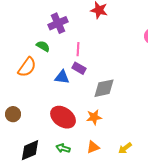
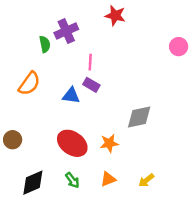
green semicircle: (43, 46) -> (45, 44), moved, turned 48
gray diamond: (104, 88) -> (139, 117), moved
green arrow: (63, 148) -> (72, 180), turned -144

